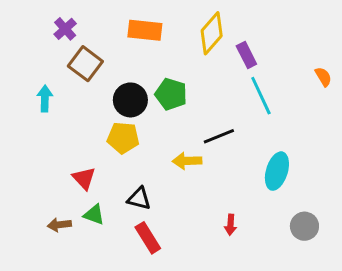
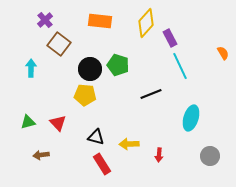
yellow arrow: (187, 161) -> (129, 144), moved
green triangle: (94, 215) -> (28, 122), moved, turned -35

